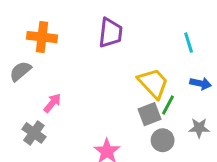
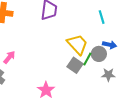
gray square: (150, 114) -> (75, 65), turned -35
gray circle: (163, 140) -> (99, 54), moved

